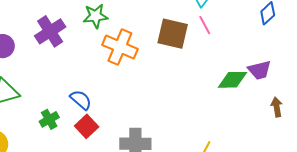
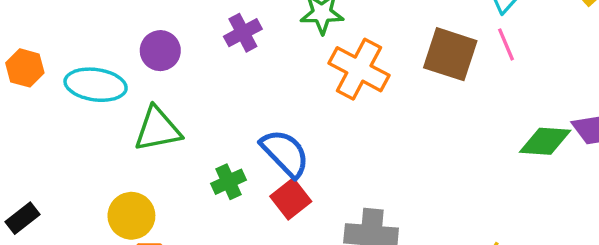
purple cross: (50, 31) -> (243, 33), size x0.7
blue semicircle: (81, 100) -> (285, 153), size x1.4

